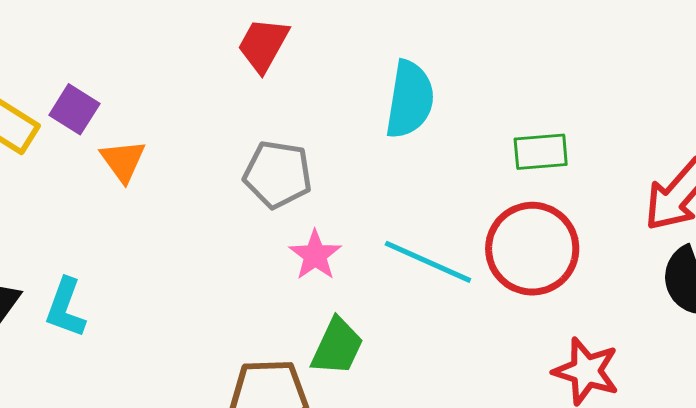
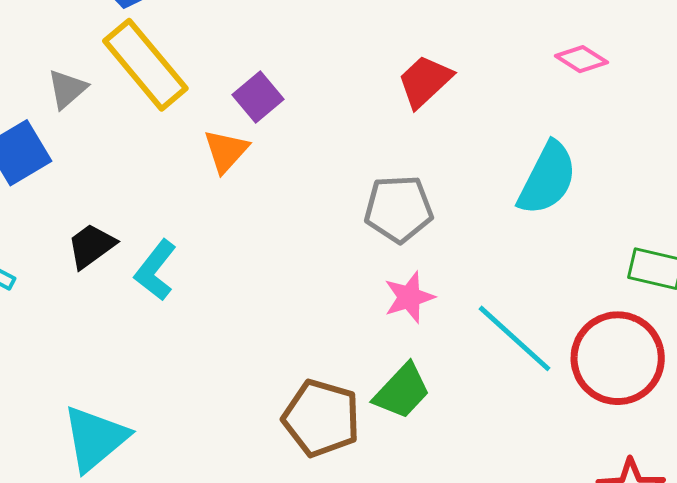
purple square: (74, 109) -> (258, 97), moved
orange triangle: (123, 161) -> (226, 151), moved
gray pentagon: (278, 174) -> (399, 209), turned -30

